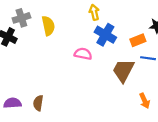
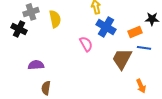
pink semicircle: (83, 54) -> (86, 44), turned 49
purple semicircle: (12, 103) -> (36, 65), moved

